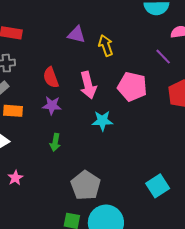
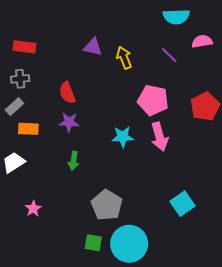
purple line: (163, 57) -> (169, 55), moved
pink arrow: (88, 85) -> (159, 137), moved
pink star: (15, 178) -> (33, 209), moved

